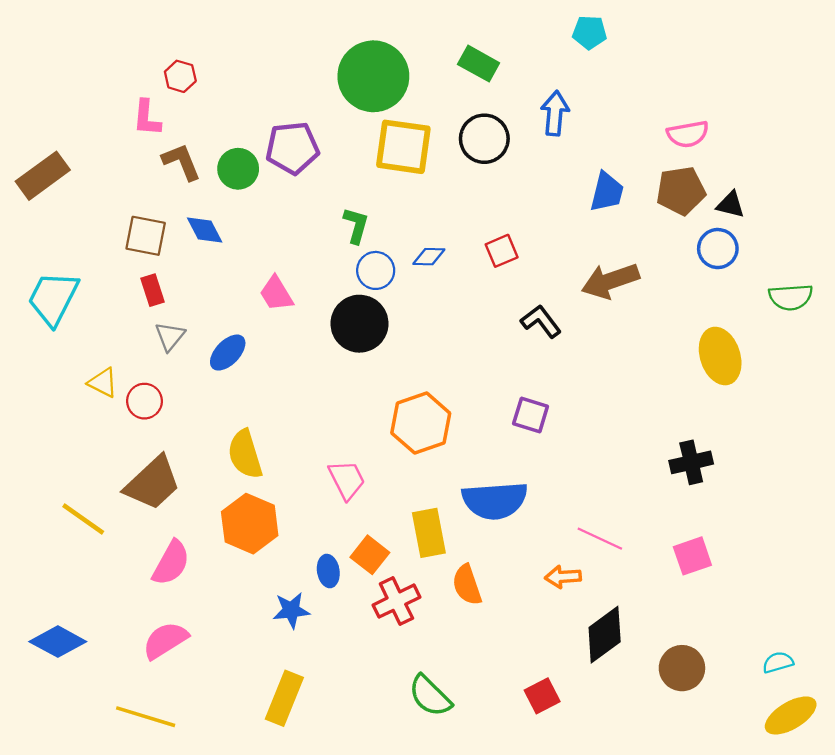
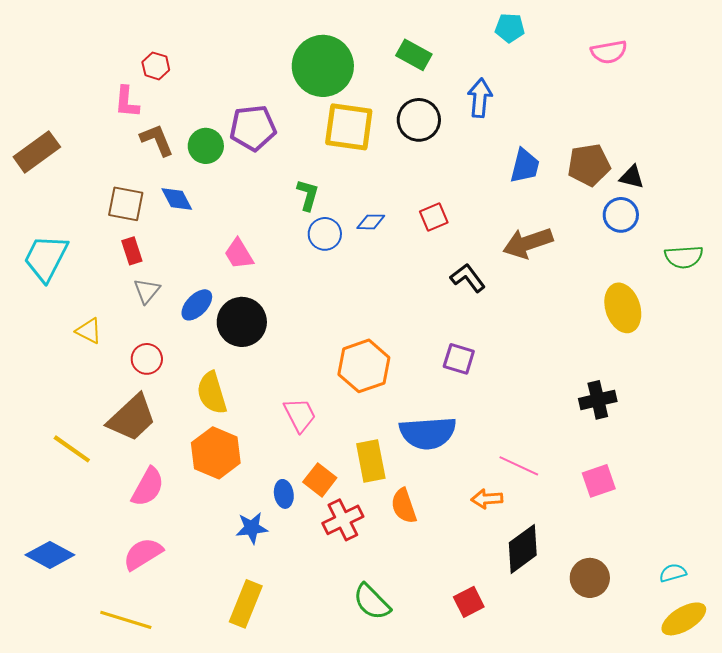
pink semicircle: (688, 134) -> (609, 52), moved
black circle: (359, 324) -> (242, 322), moved
red circle: (144, 401) -> (147, 359), moved

